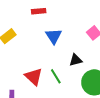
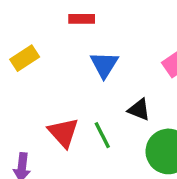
black triangle: (76, 60) -> (139, 110), turned 32

